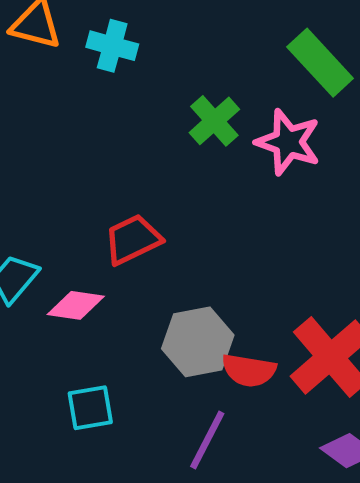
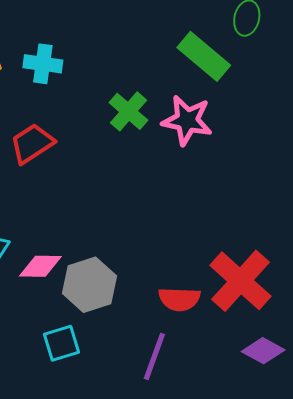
red trapezoid: (133, 240) -> (32, 144), moved
gray hexagon: (198, 342) -> (90, 285), moved

